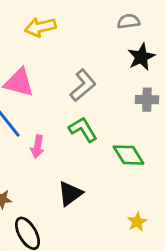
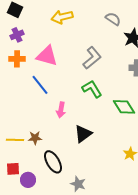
gray semicircle: (128, 21) -> (113, 19), moved, turned 42
pink arrow: (37, 147) -> (61, 110), moved

